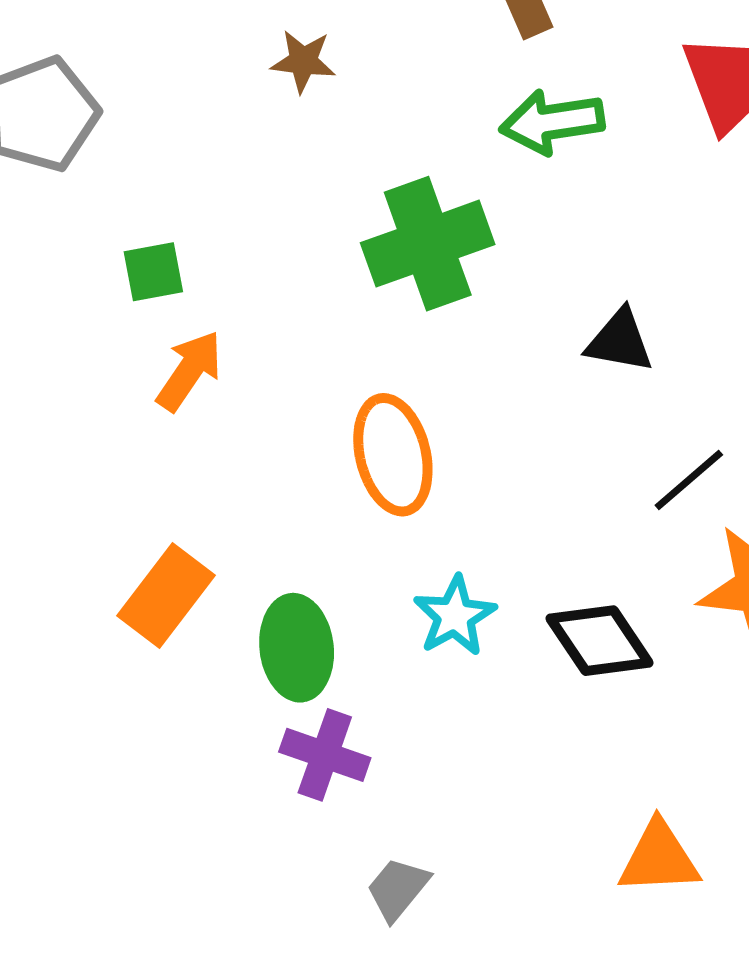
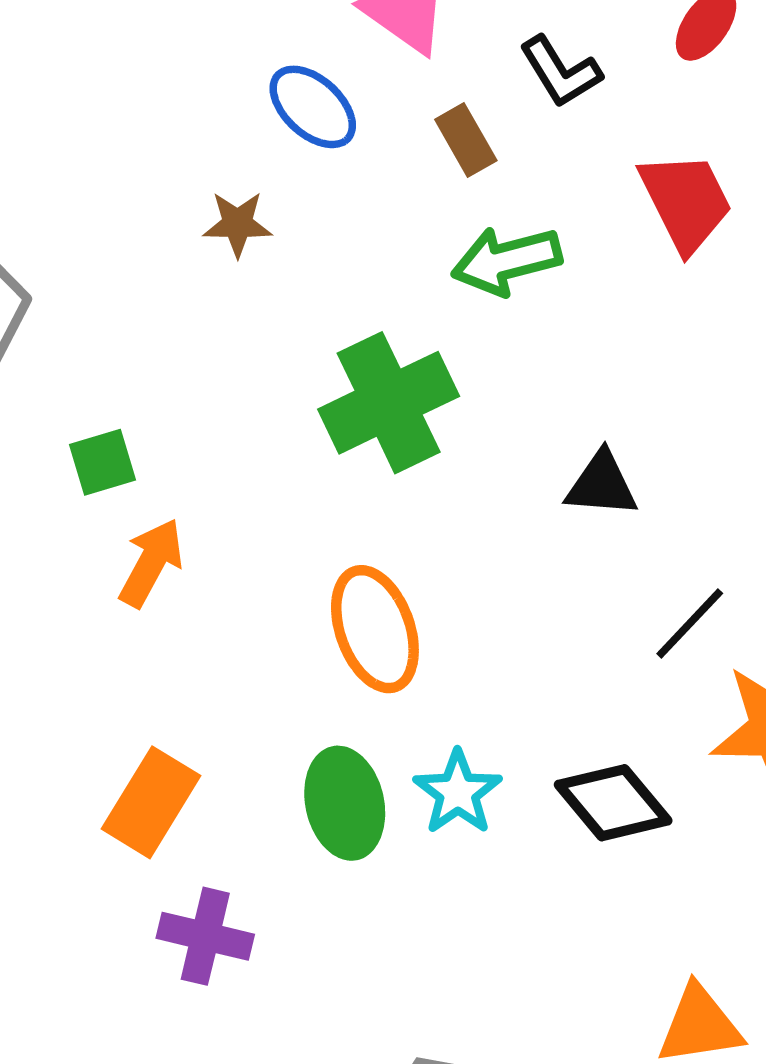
green ellipse: (297, 648) -> (345, 803), moved
purple cross: (325, 755) -> (205, 936), moved

